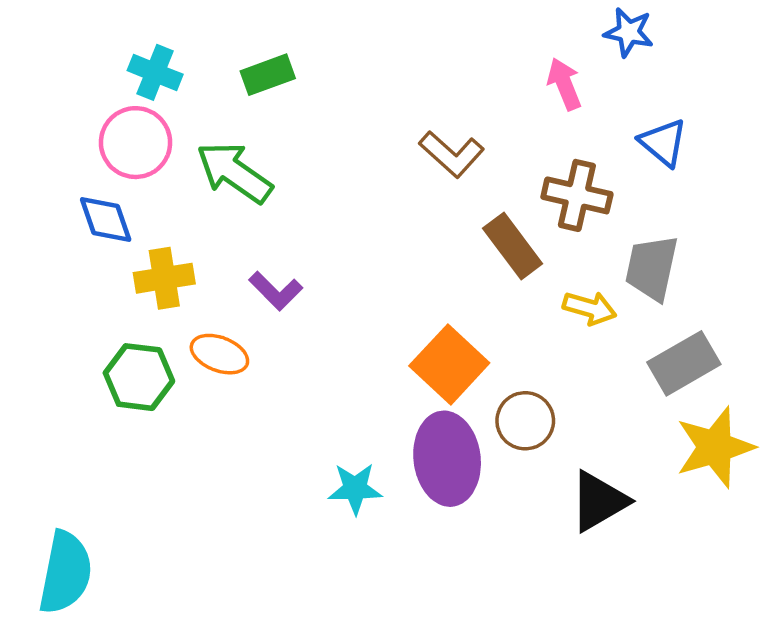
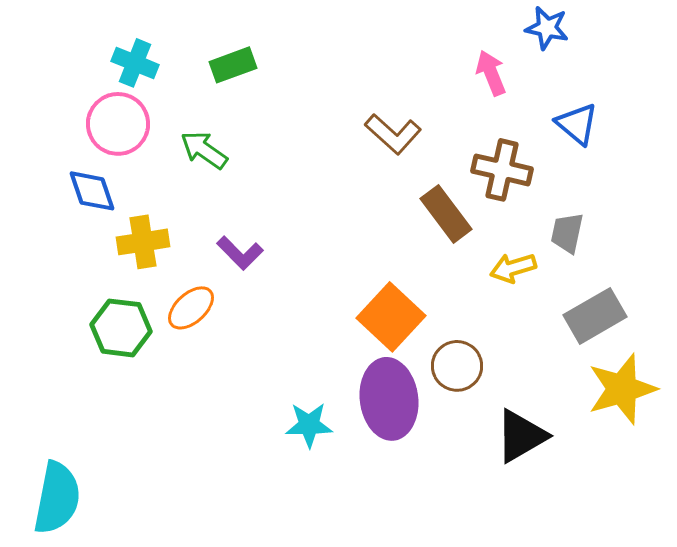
green arrow: (234, 172) -> (204, 150), size x0.7
gray trapezoid: (652, 268) -> (567, 233), size x0.7
yellow arrow: (590, 308) -> (513, 268), turned 147
orange ellipse: (219, 354) -> (191, 308), turned -63

